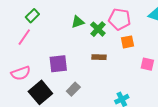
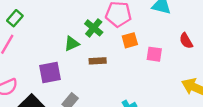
green triangle: (78, 22) -> (72, 44), moved
pink square: (147, 64) -> (154, 54), moved

